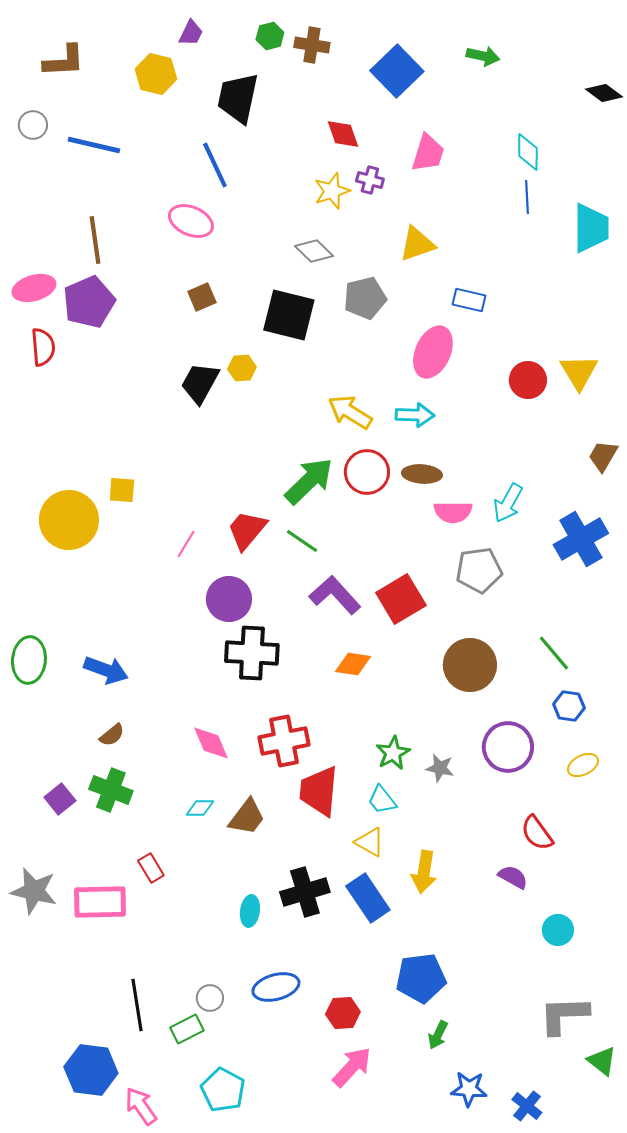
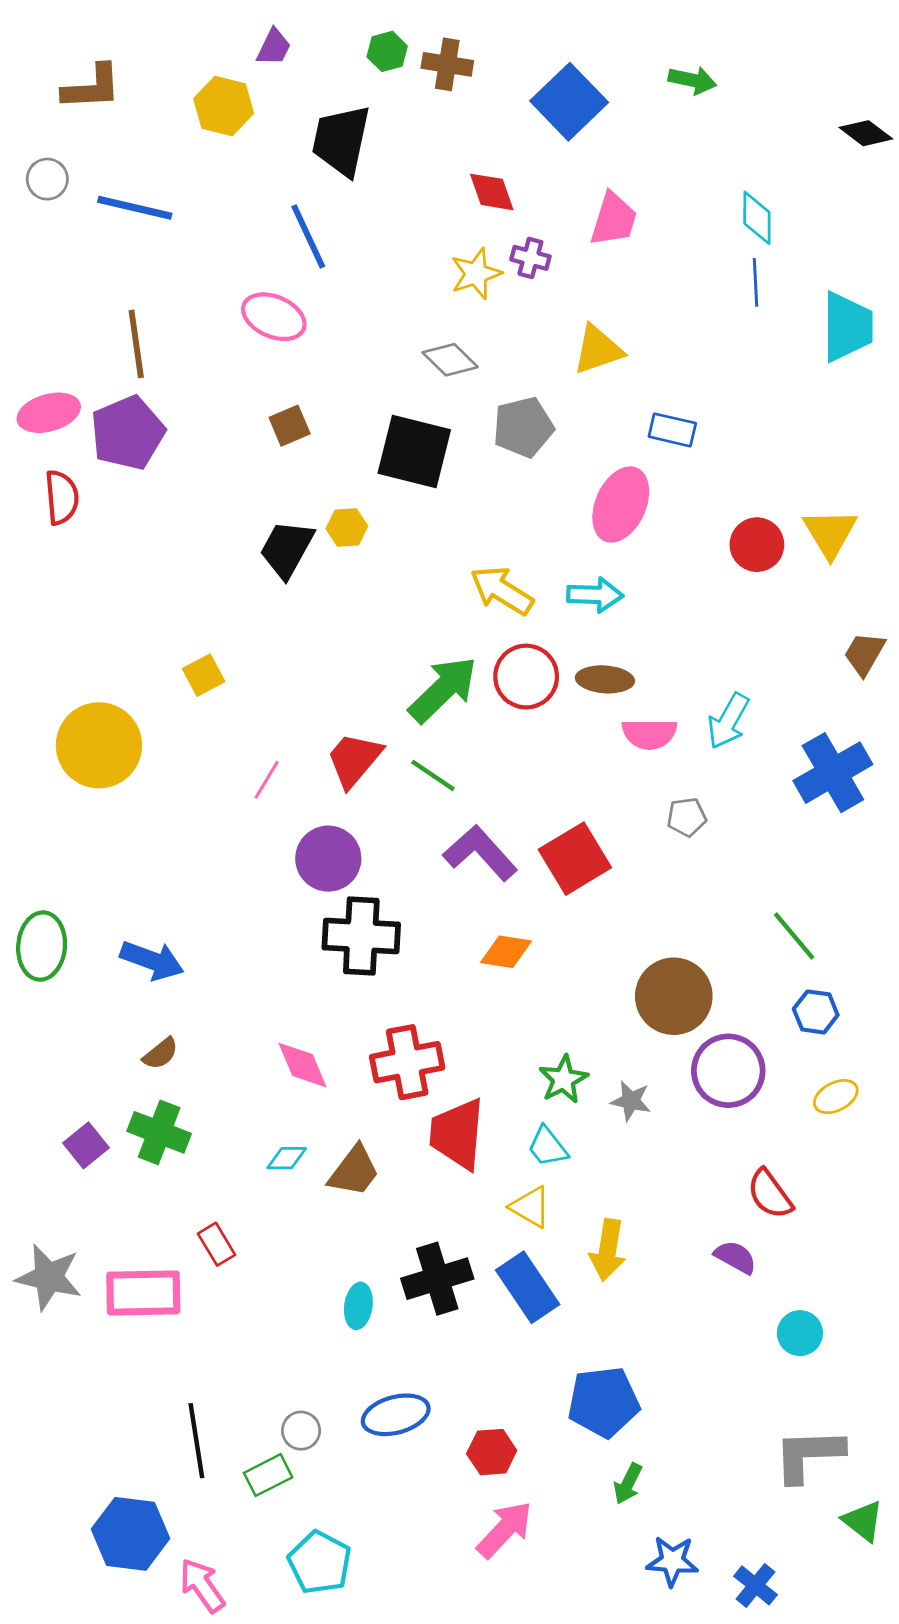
yellow square: (122, 490) -> (204, 675), moved, turned -32
gray pentagon: (479, 570) -> (687, 817), size x0.6
brown circle: (470, 665) -> (674, 996), moved

